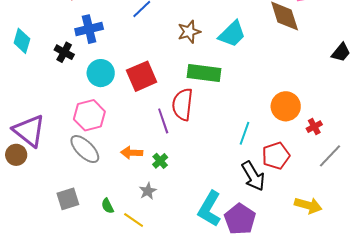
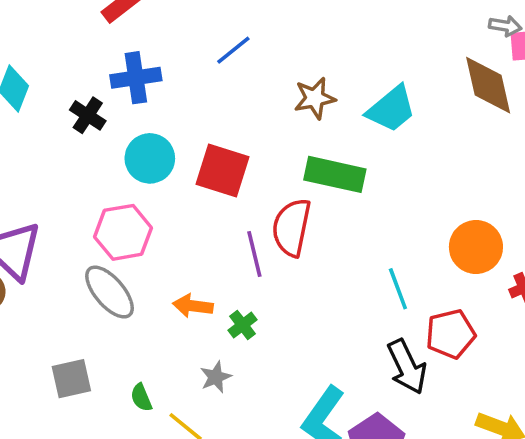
red square: (142, 76) -> (223, 170), turned 36
cyan line: (244, 133) -> (398, 289), turned -45

